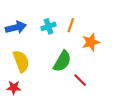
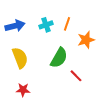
red star: (14, 88) -> (23, 90), moved

